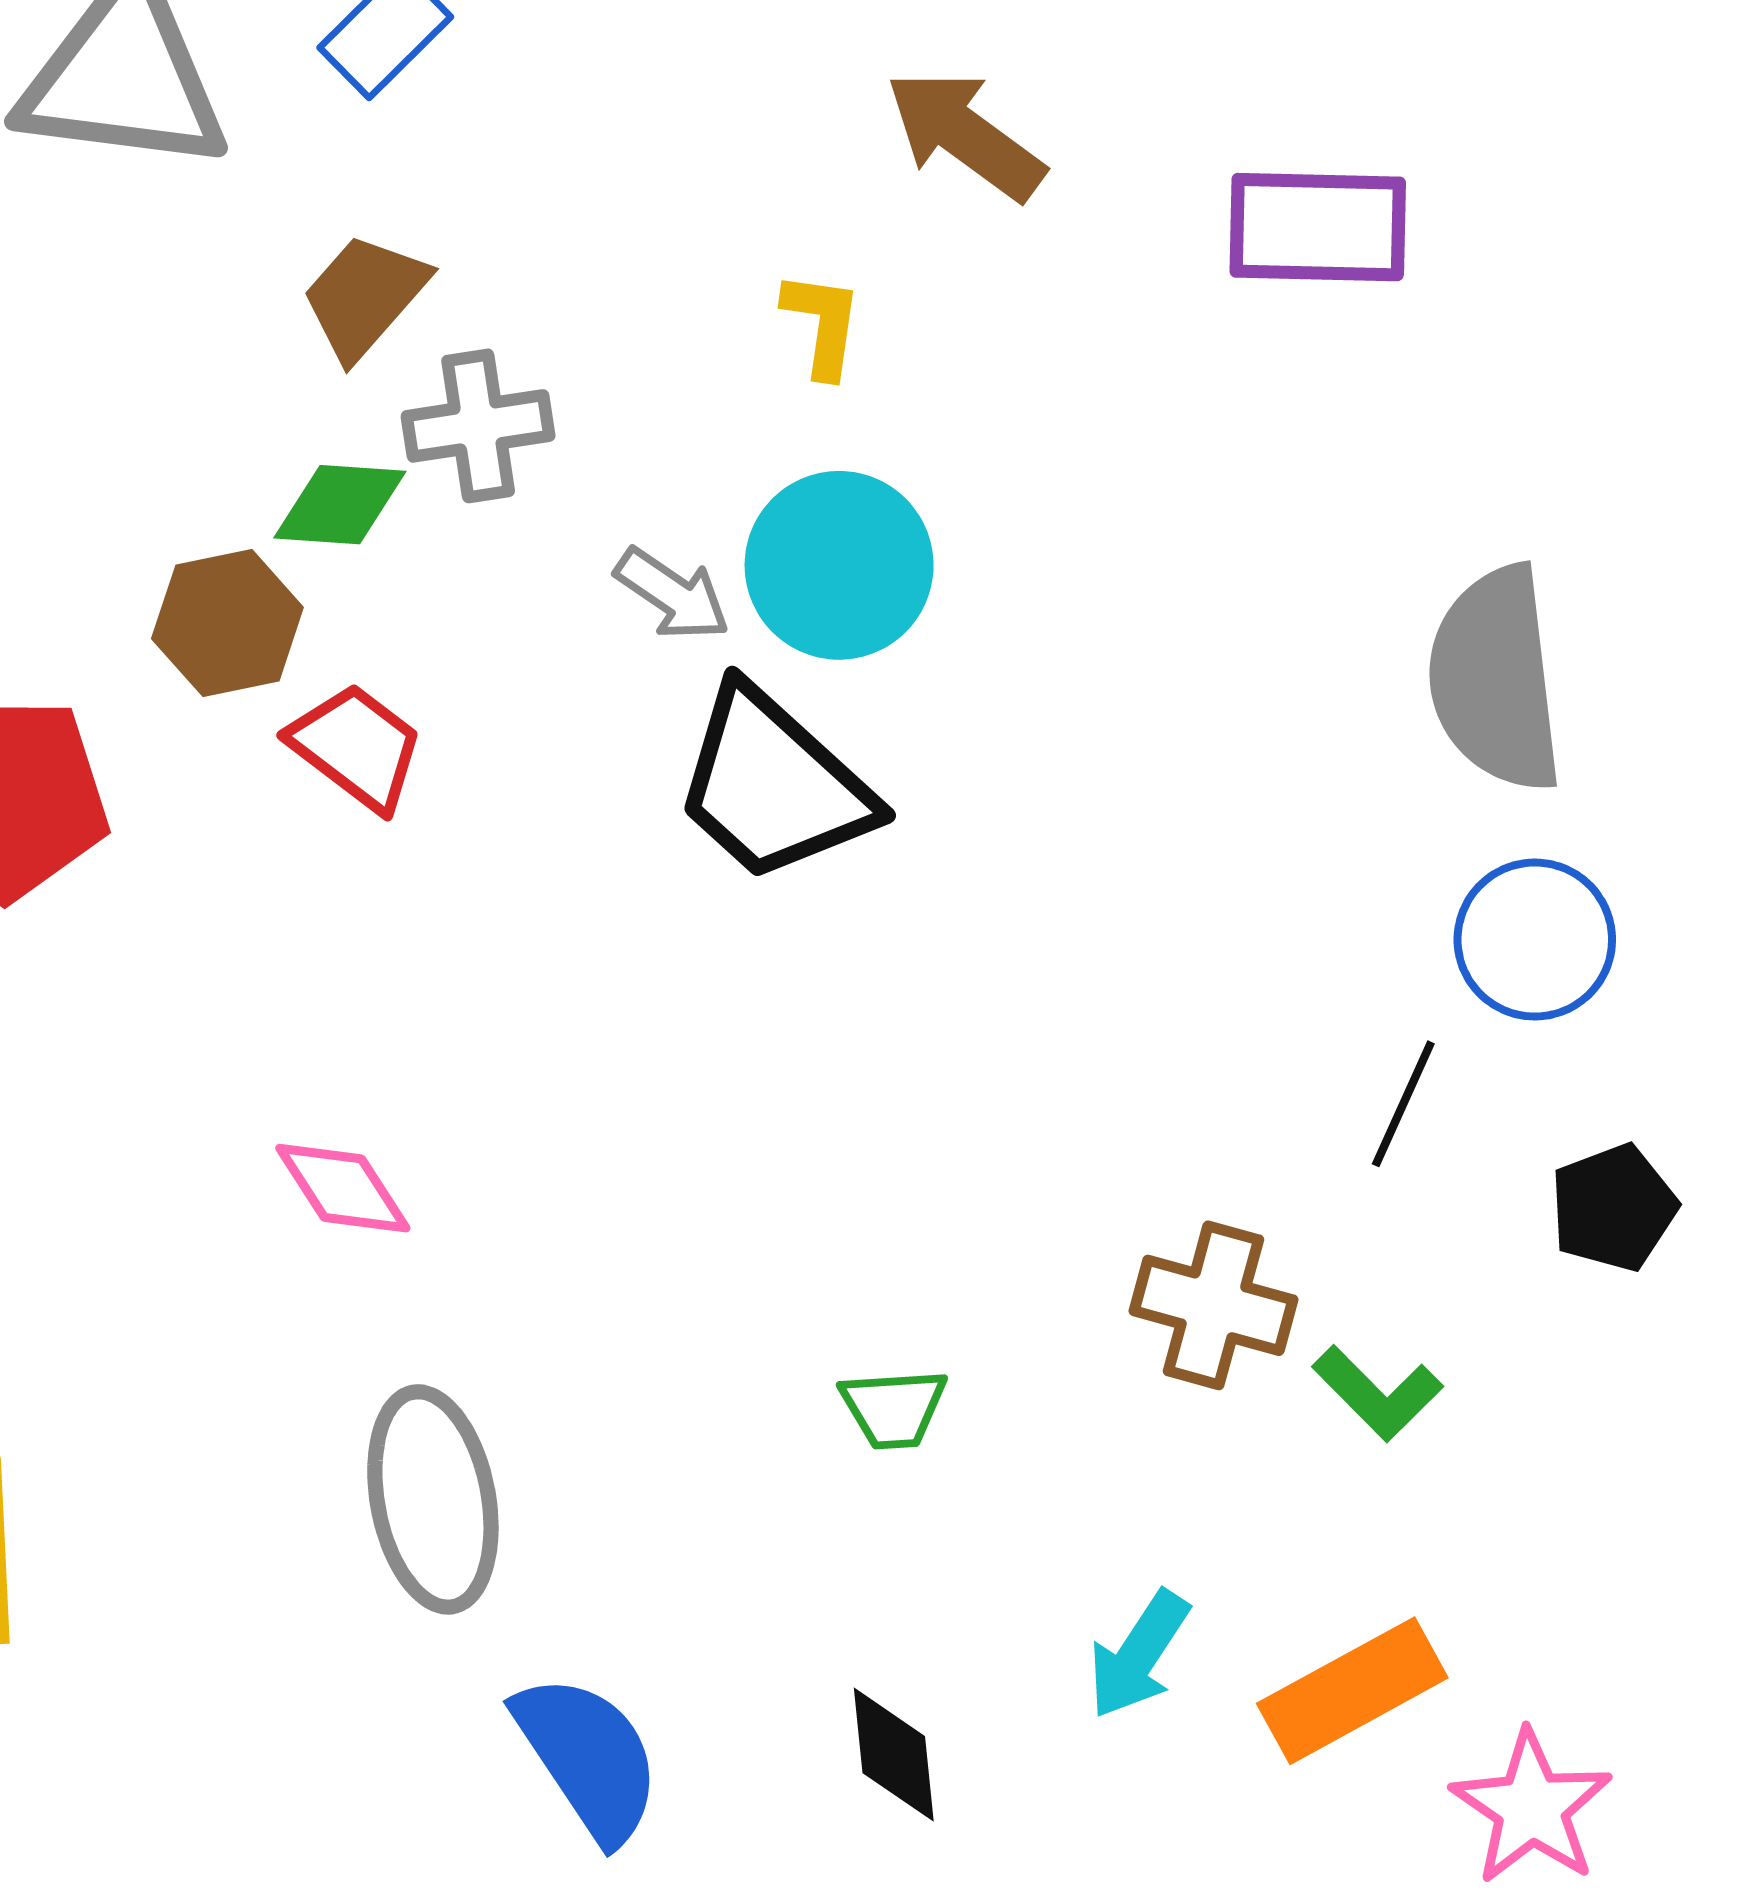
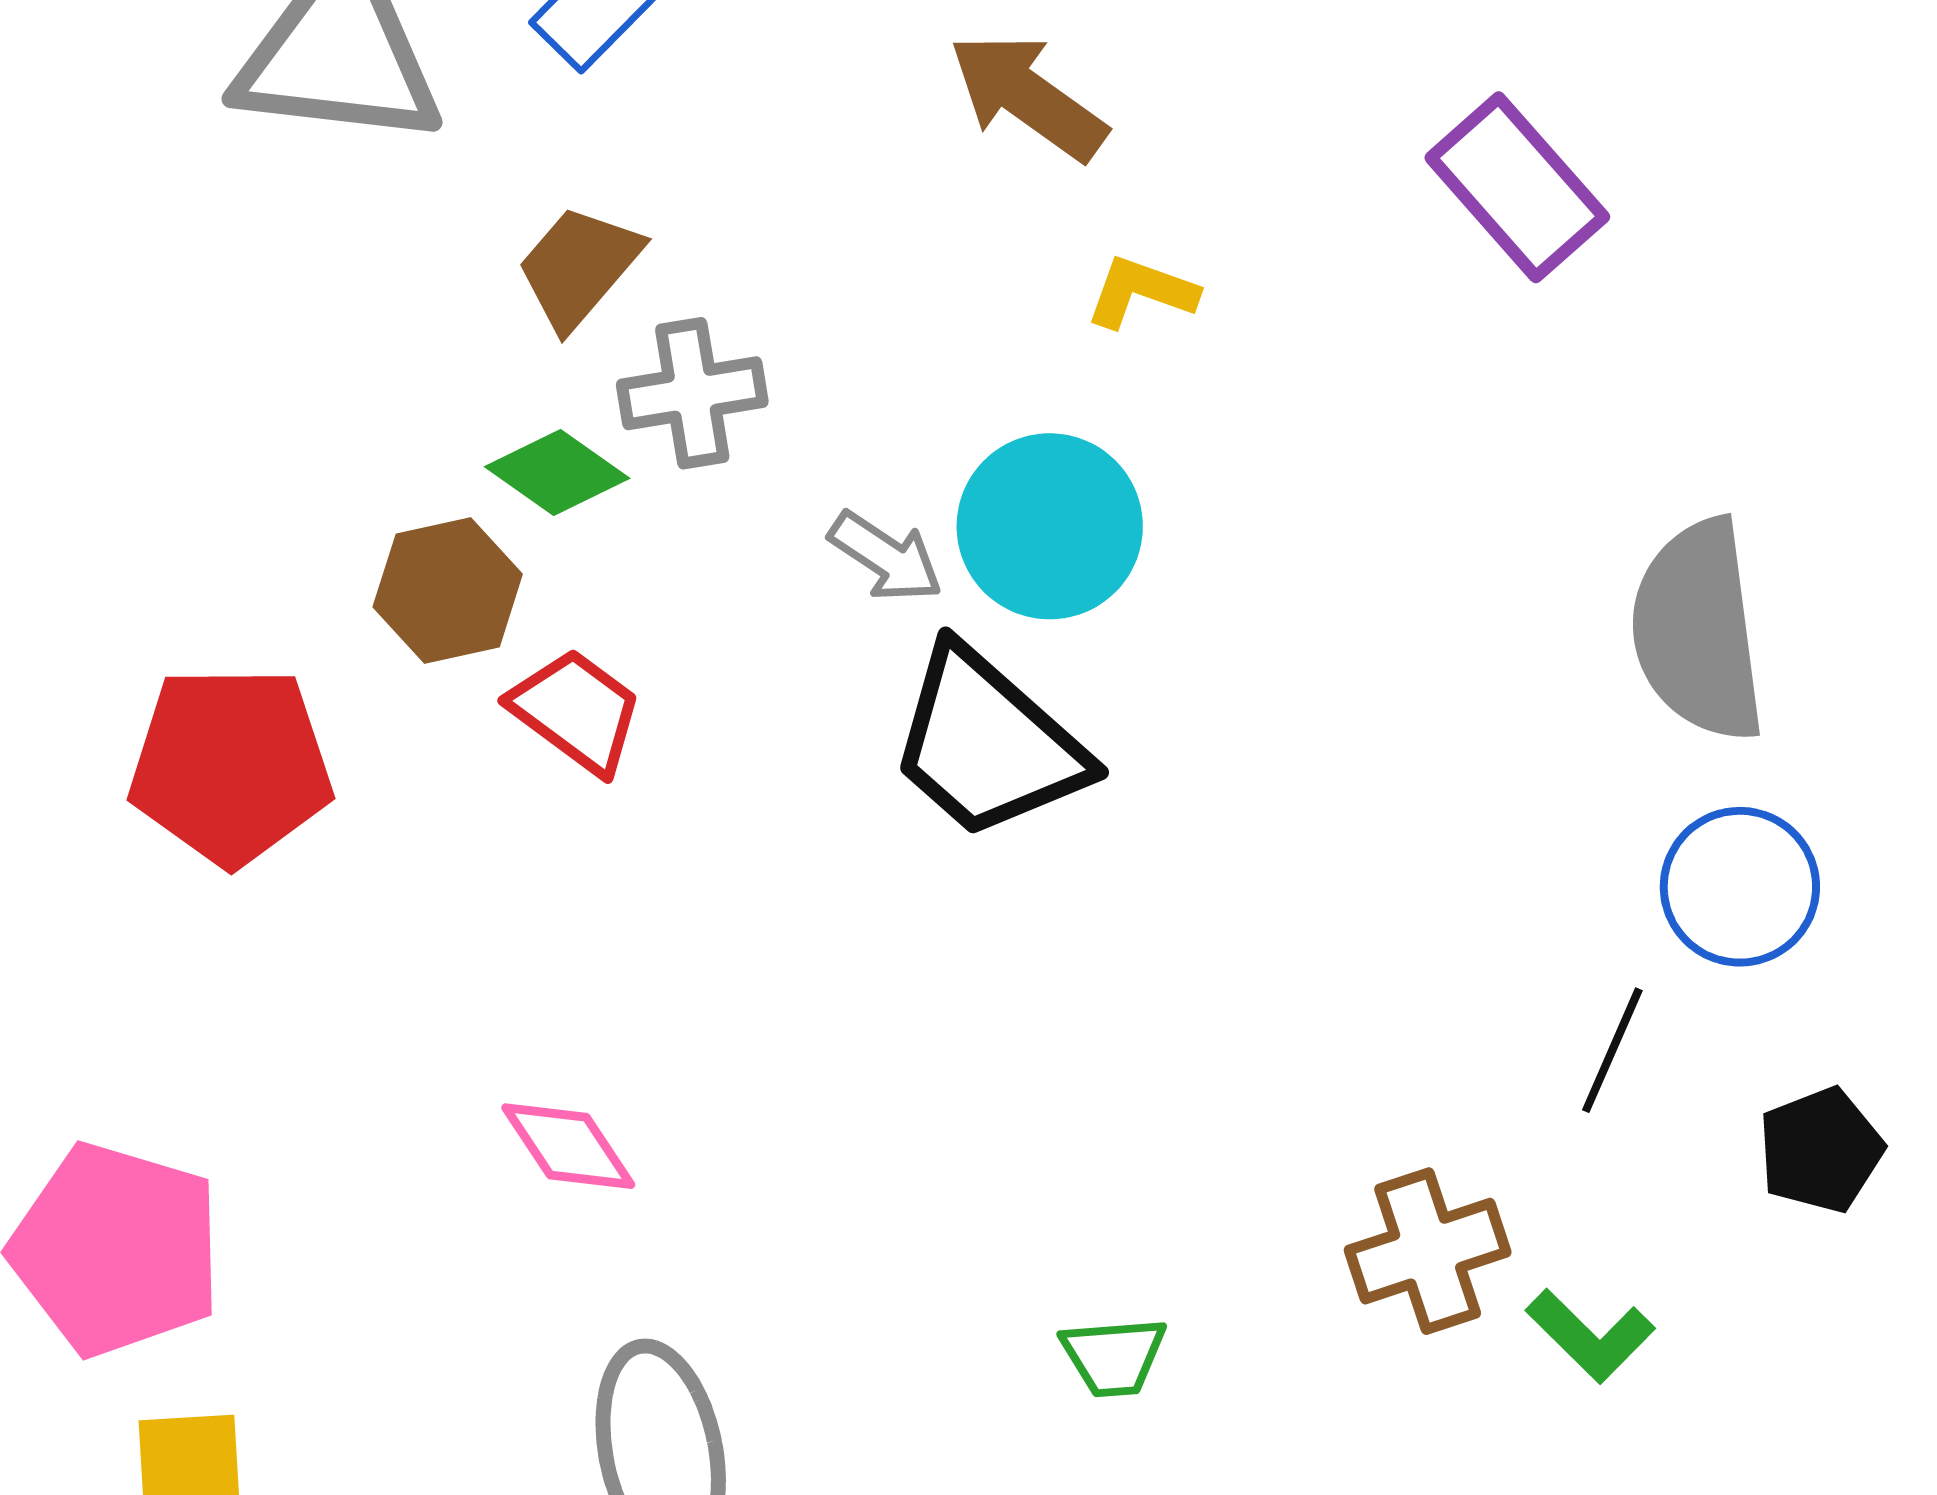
brown arrow: (965, 135) -> (1028, 97), moved
purple rectangle: (1318, 227) -> (1517, 187), turned 48
yellow L-shape: (822, 324) -> (1141, 292), moved, turned -78
green diamond: (340, 505) -> (557, 473), turned 32
brown cross: (1213, 1305) -> (1428, 1251), turned -33

